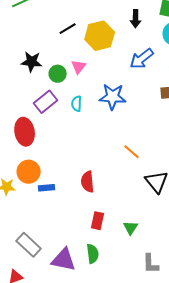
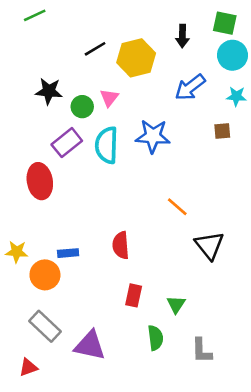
cyan semicircle: (77, 104) -> (107, 145), size x1.8
orange circle: (29, 172) -> (45, 275), moved
green semicircle: (93, 254) -> (155, 338), moved

